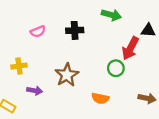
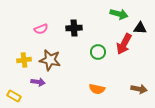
green arrow: (111, 15) -> (119, 14), moved
green circle: (116, 68) -> (98, 52), moved
brown star: (67, 75) -> (50, 60), moved, turned -30

